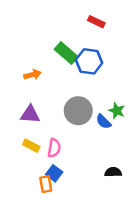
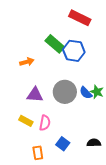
red rectangle: (96, 22) -> (80, 18), size x1.5
purple triangle: (30, 114) -> (35, 95), moved
blue semicircle: (103, 122) -> (86, 93), moved
blue square: (54, 173) -> (63, 144), moved

